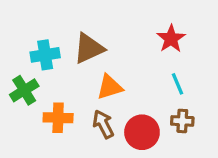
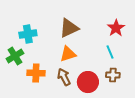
red star: (171, 39) -> (116, 28), moved
brown triangle: (89, 48) -> (69, 28), moved

